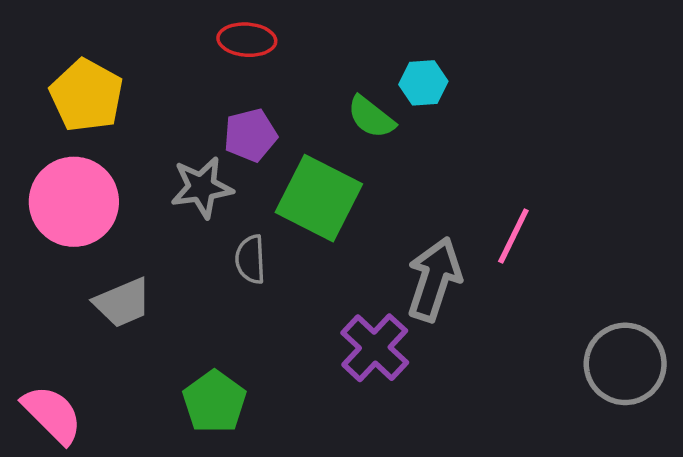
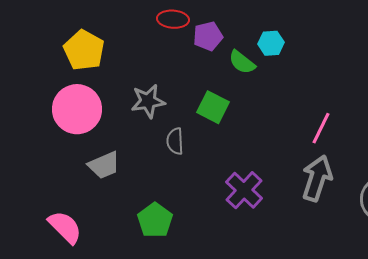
purple pentagon: (250, 135) -> (208, 36), moved
green square: (319, 198) -> (213, 107), size x0.7
gray arrow: (434, 279) -> (317, 178), moved

